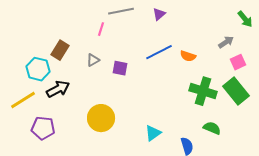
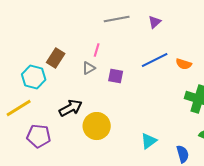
pink line: (101, 29) -> (97, 50), moved
black arrow: (58, 89) -> (71, 108), moved

